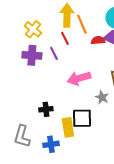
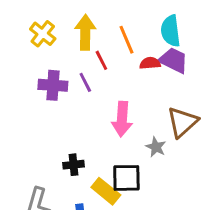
yellow arrow: (67, 15) -> (85, 32), moved
yellow cross: (33, 29) -> (43, 34), moved
pink arrow: (79, 78) -> (122, 119), turned -70
yellow rectangle: (68, 127) -> (106, 191), turned -42

